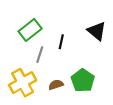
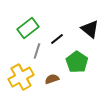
black line: (61, 42) -> (57, 39), turned 40
green pentagon: (83, 80) -> (77, 62), moved

